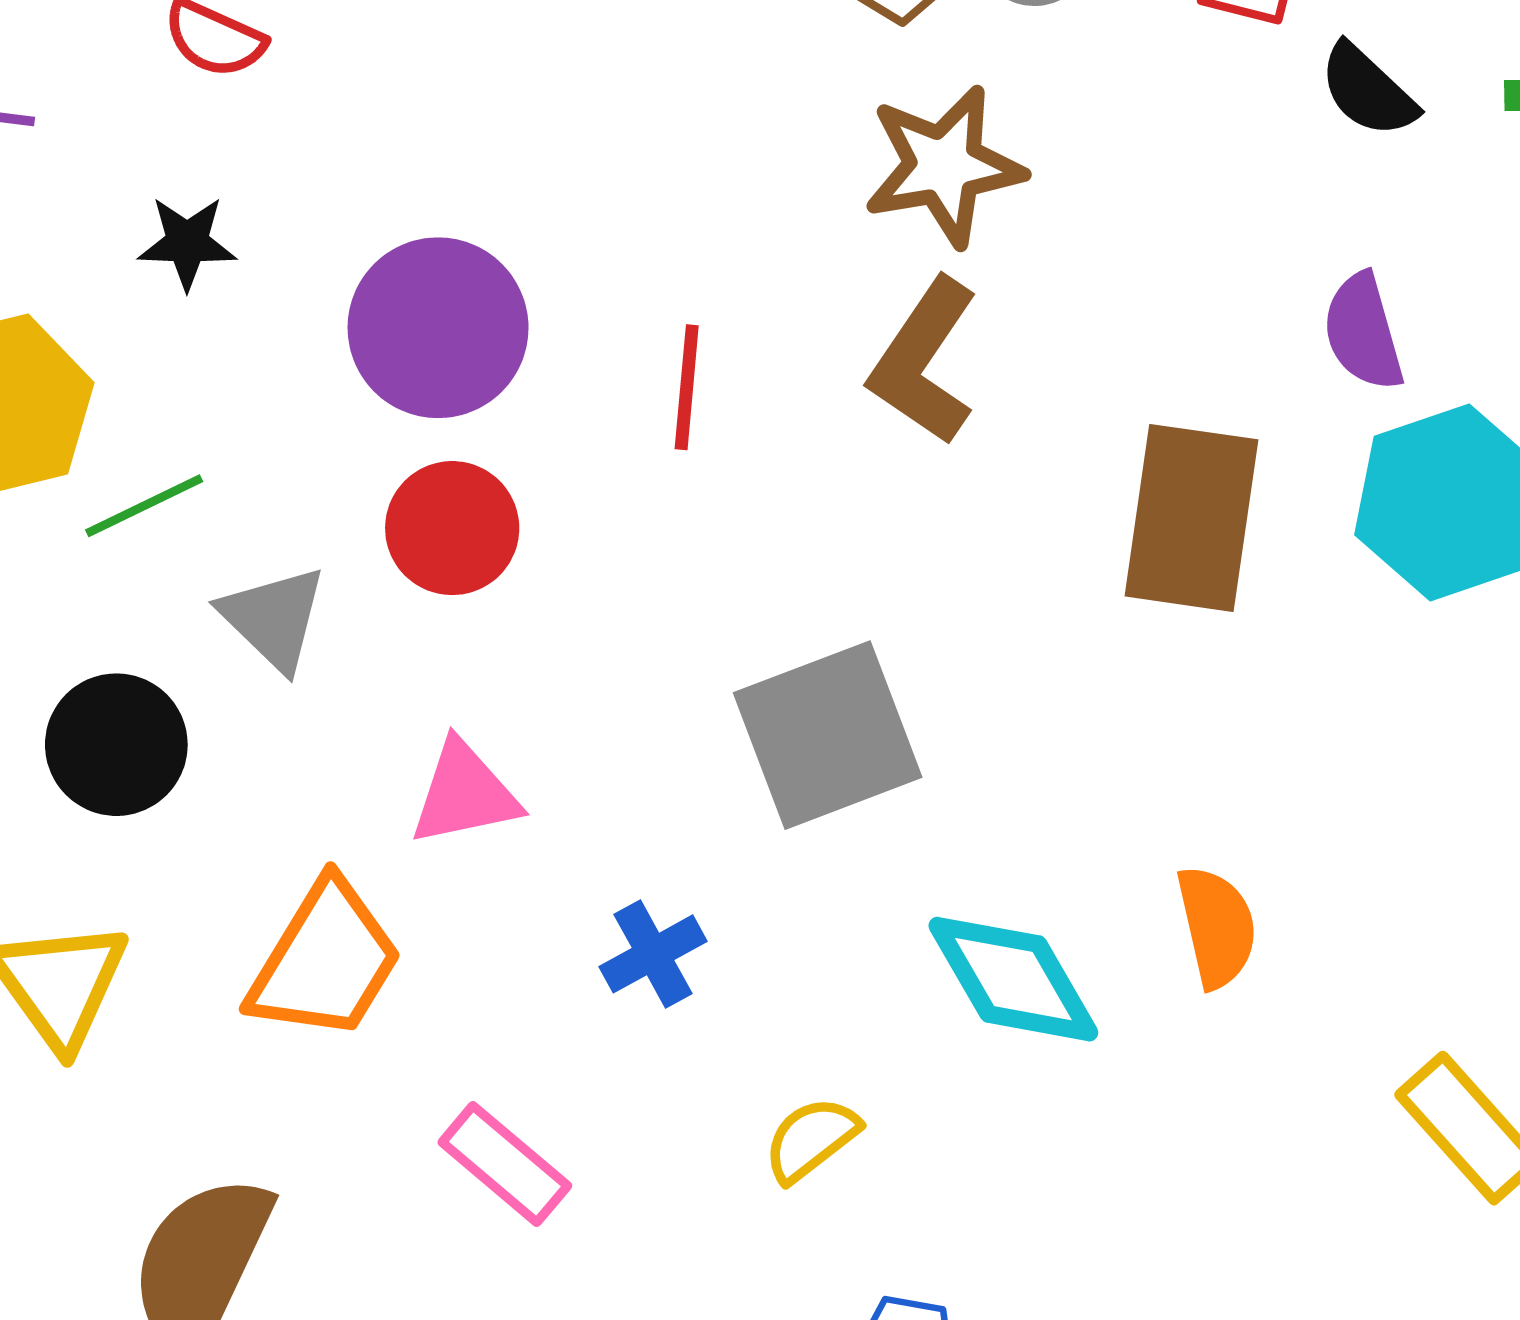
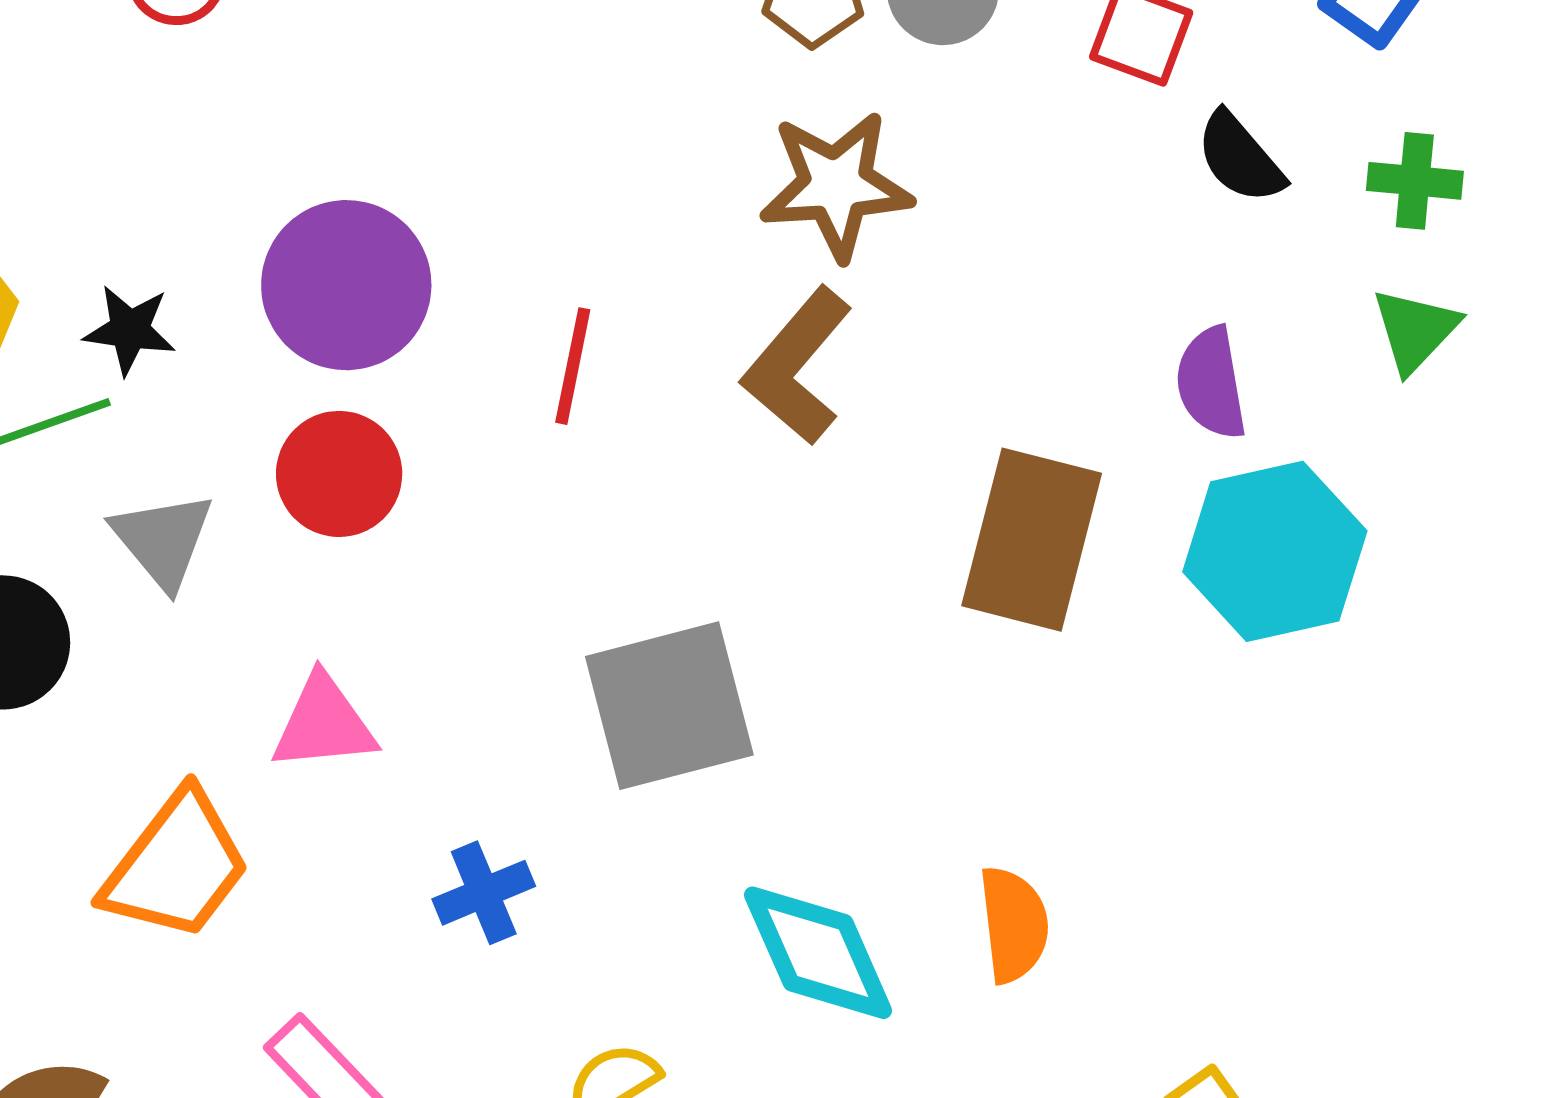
black star: (187, 243) -> (130, 330), moved

